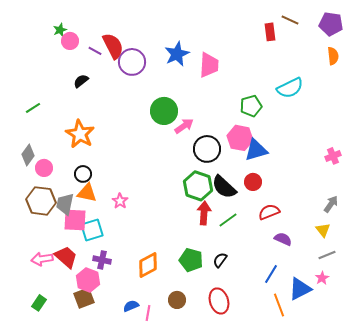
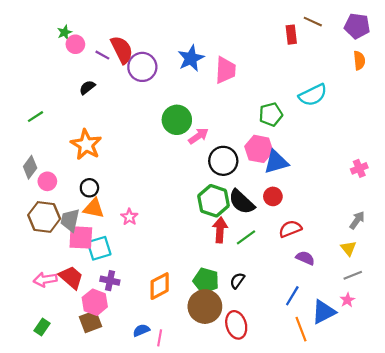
brown circle: (177, 300) -> (205, 307), moved, size x1.8

